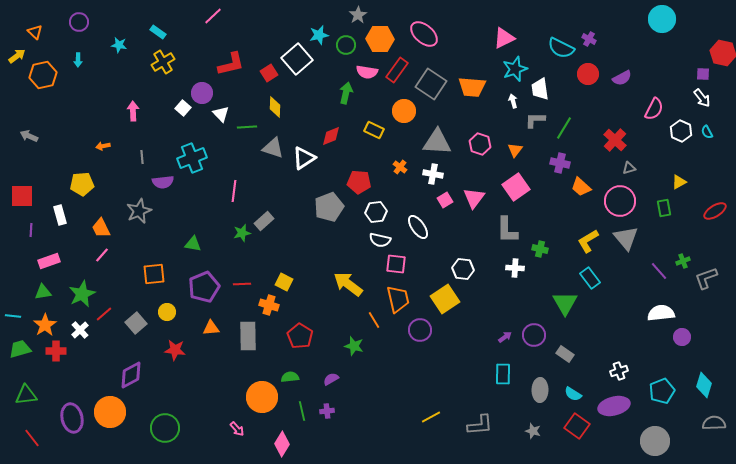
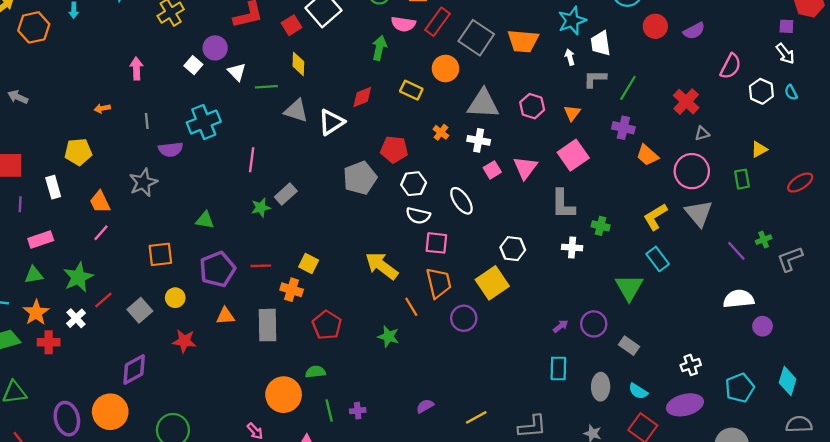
purple semicircle: (331, 379) -> (425, 406), moved

